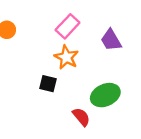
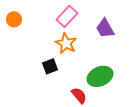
black square: (48, 84) -> (50, 66), turned -35

